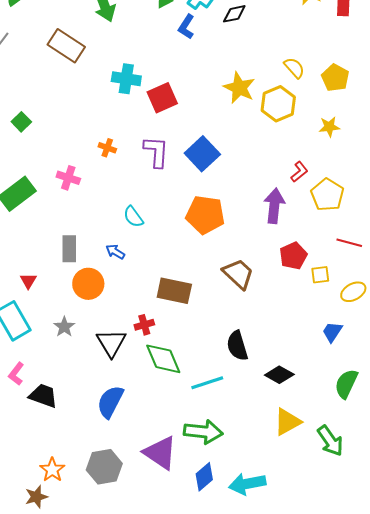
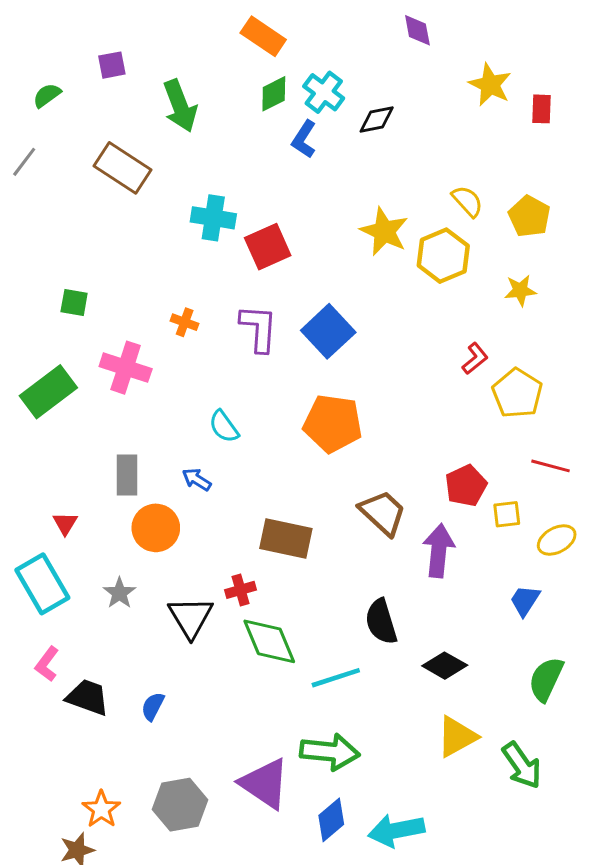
green square: (21, 122) -> (74, 303), moved, turned -36
pink cross: (68, 178) -> (126, 368), size x1.4
purple arrow: (274, 206) -> (439, 551), moved
blue semicircle: (110, 402) -> (153, 706), moved, size x0.6

